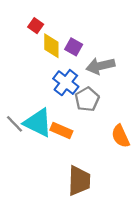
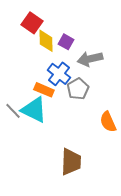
red square: (36, 26) -> (32, 23), size x1.5
orange rectangle: (61, 131) -> (44, 90), moved

